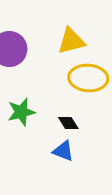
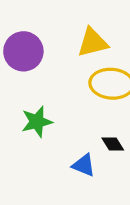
black diamond: (68, 123) -> (113, 144), moved

